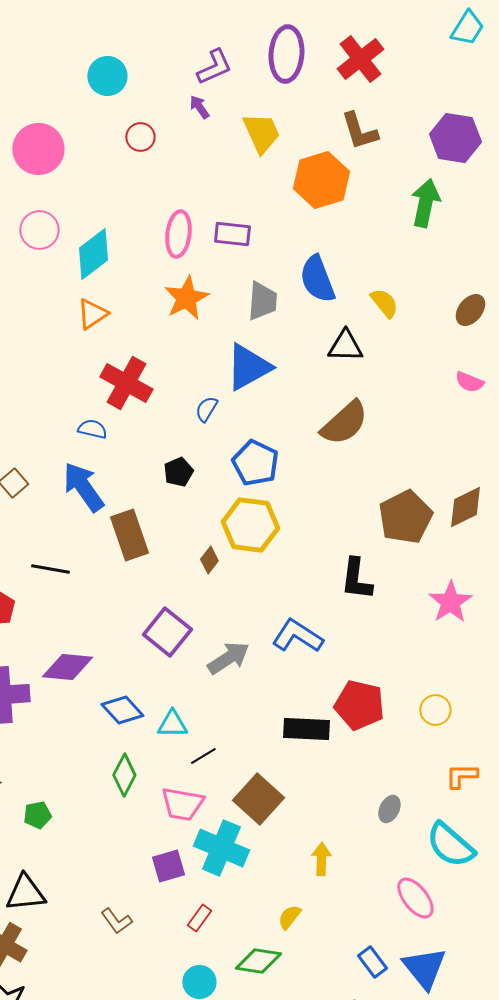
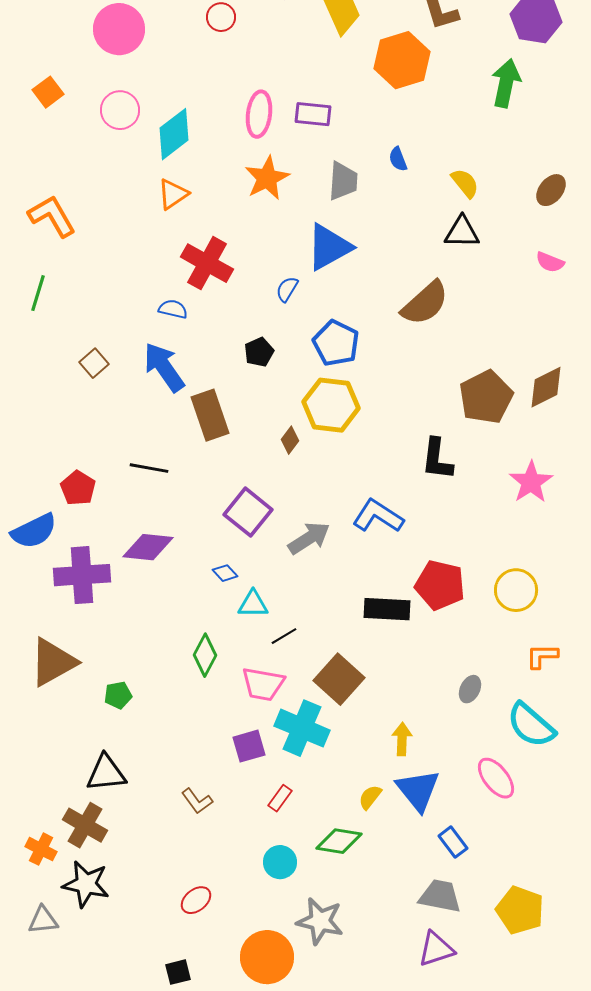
blue semicircle: (317, 279) -> (398, 159), size x0.5
black triangle: (345, 346) -> (462, 232), moved
black line: (50, 569) -> (149, 468), moved
blue diamond: (122, 710) -> (225, 573), moved, size x0.6
yellow circle: (435, 710) -> (516, 590), size x1.4
blue triangle: (424, 968) -> (418, 790), moved

